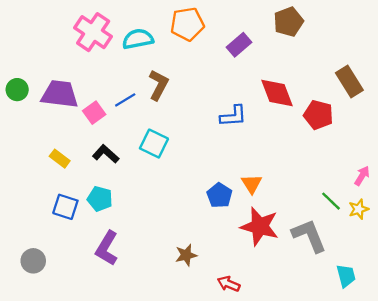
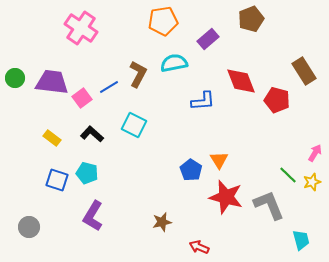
cyan semicircle: (138, 39) -> (174, 63), moved

